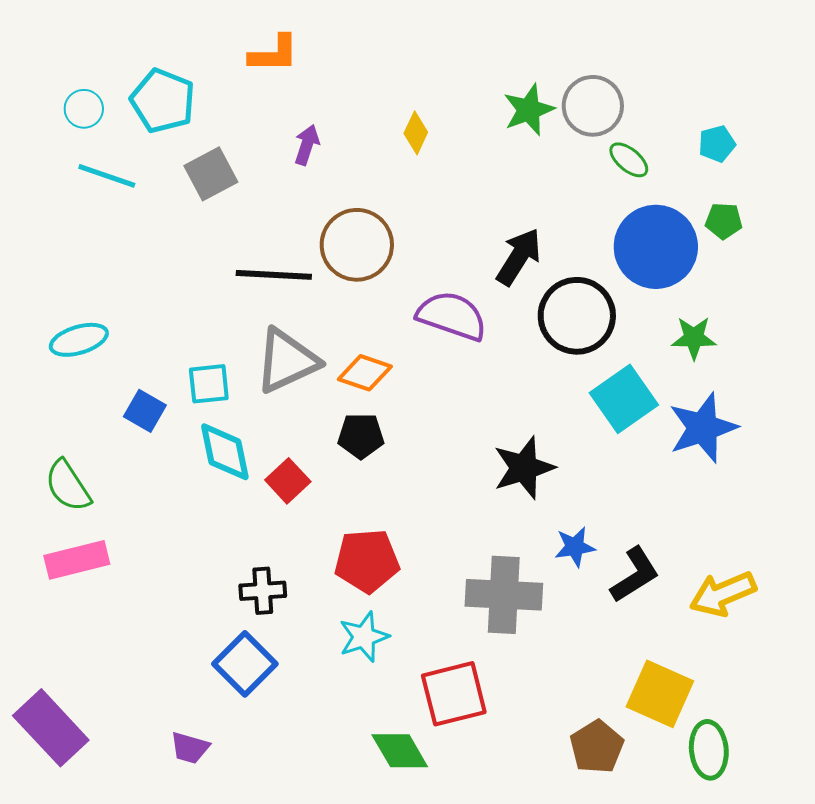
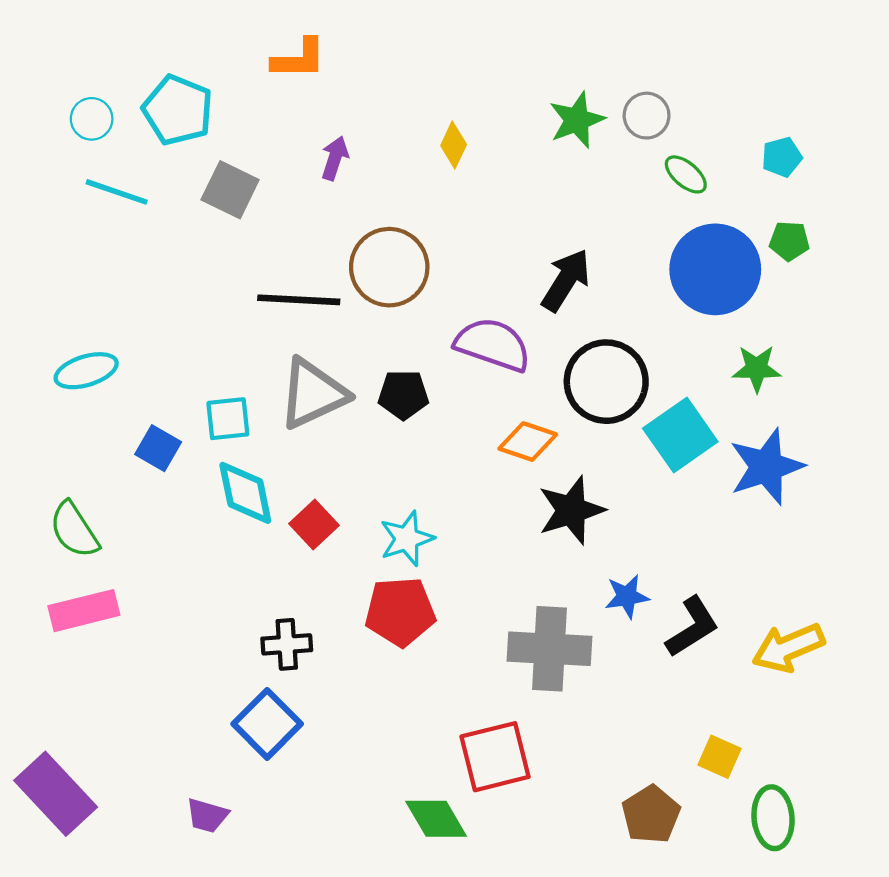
gray circle: (593, 106) -> (647, 116), size x0.7
gray square: (211, 174) -> (230, 190), turned -36
black circle: (577, 316) -> (606, 382), moved
orange diamond: (365, 373) -> (528, 442), moved
black pentagon: (361, 436) -> (403, 395), moved
cyan star: (364, 637) -> (407, 539), moved
yellow square: (660, 694) -> (720, 757), size x0.6

